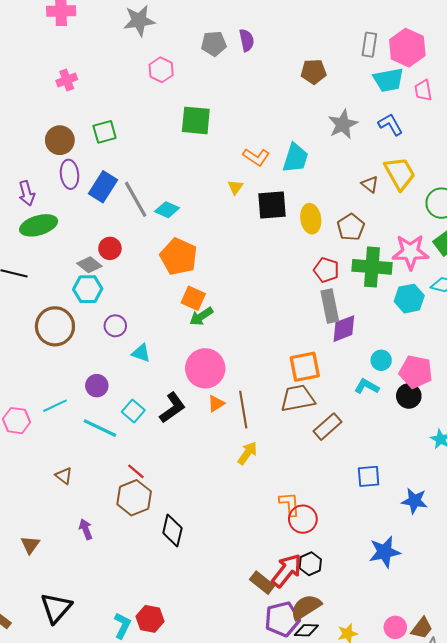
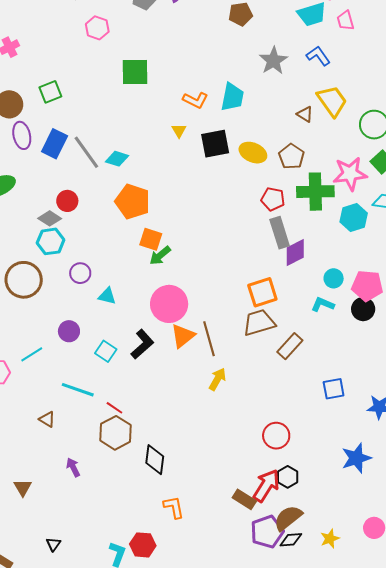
yellow ellipse: (311, 219) -> (253, 153), turned -52
orange triangle: (216, 404) -> (183, 336), size x1.5
cyan line: (100, 428) -> (78, 390), moved
orange L-shape: (290, 504) -> (174, 507), moved
black triangle: (56, 608) -> (53, 544), size x0.5

